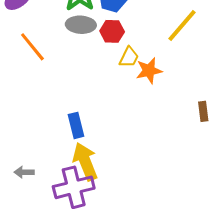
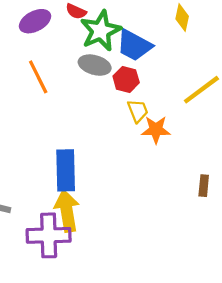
yellow trapezoid: (129, 57) -> (138, 111), turned -60
blue rectangle: (76, 125) -> (66, 170), size x1.5

